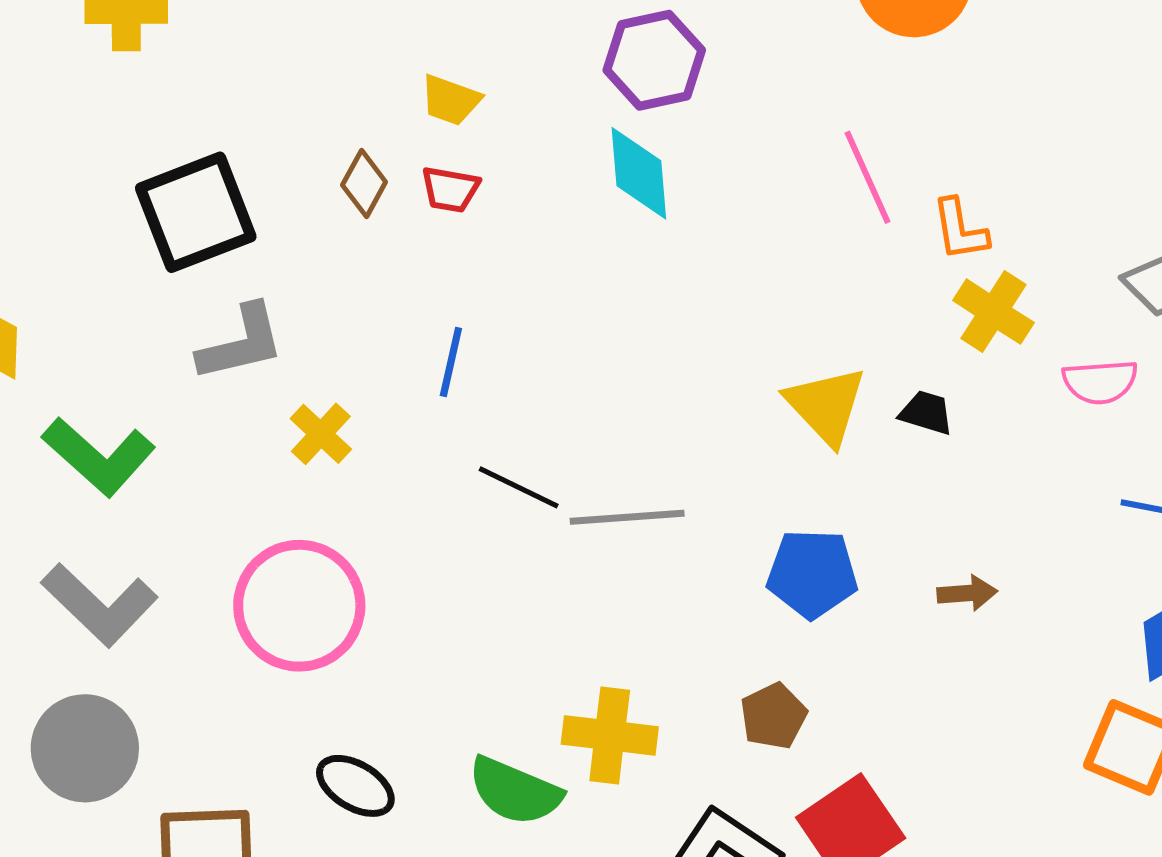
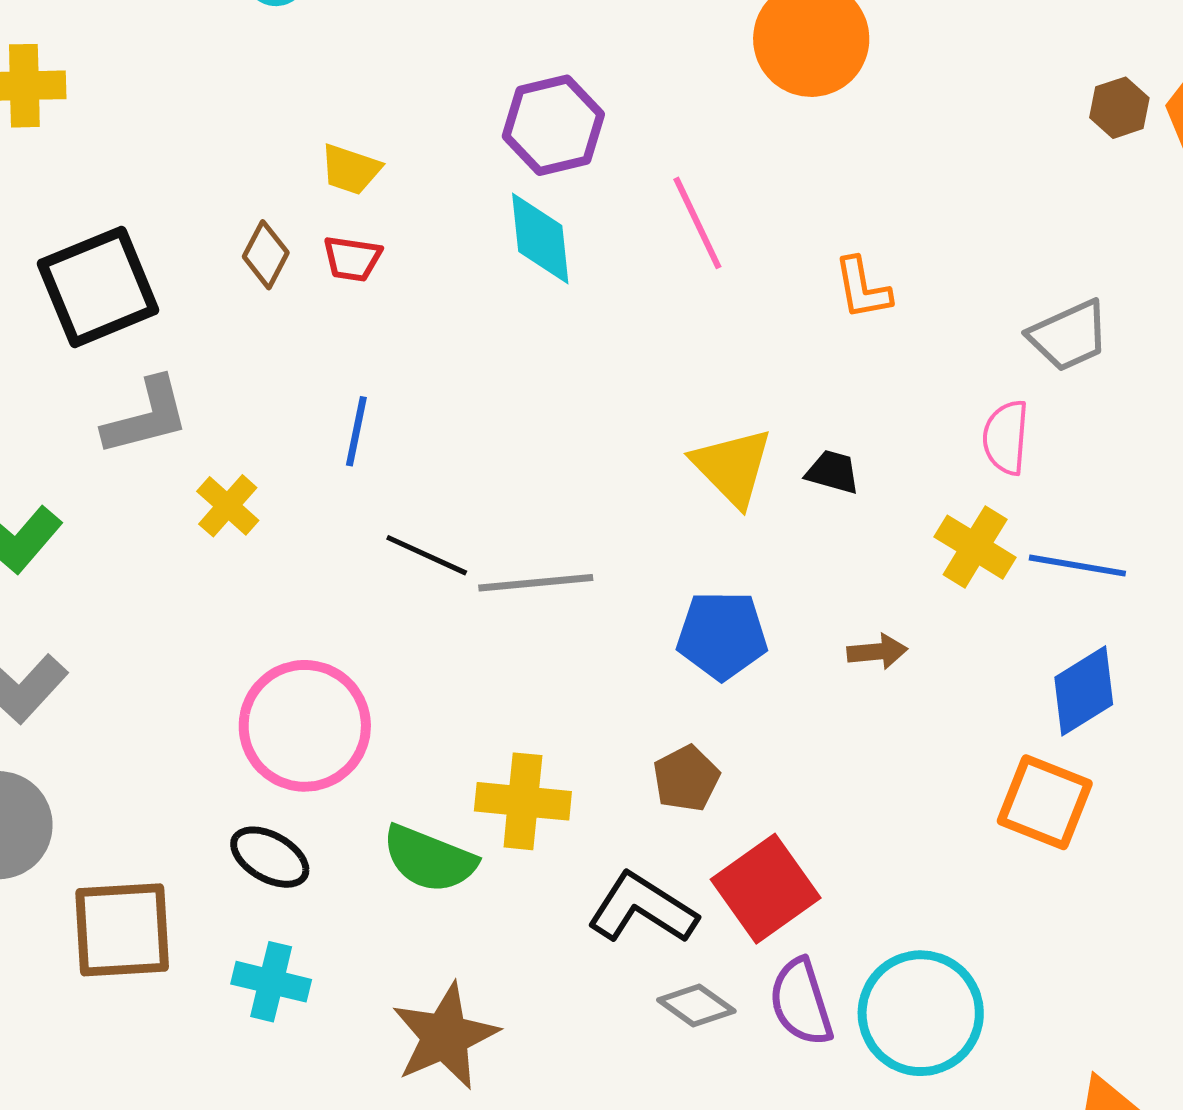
pink line: (867, 177) -> (697, 223), moved
yellow cross: (993, 312) -> (975, 547), moved
pink semicircle: (1100, 382) -> (1006, 437), turned 100
pink circle: (299, 606) -> (305, 726), moved

